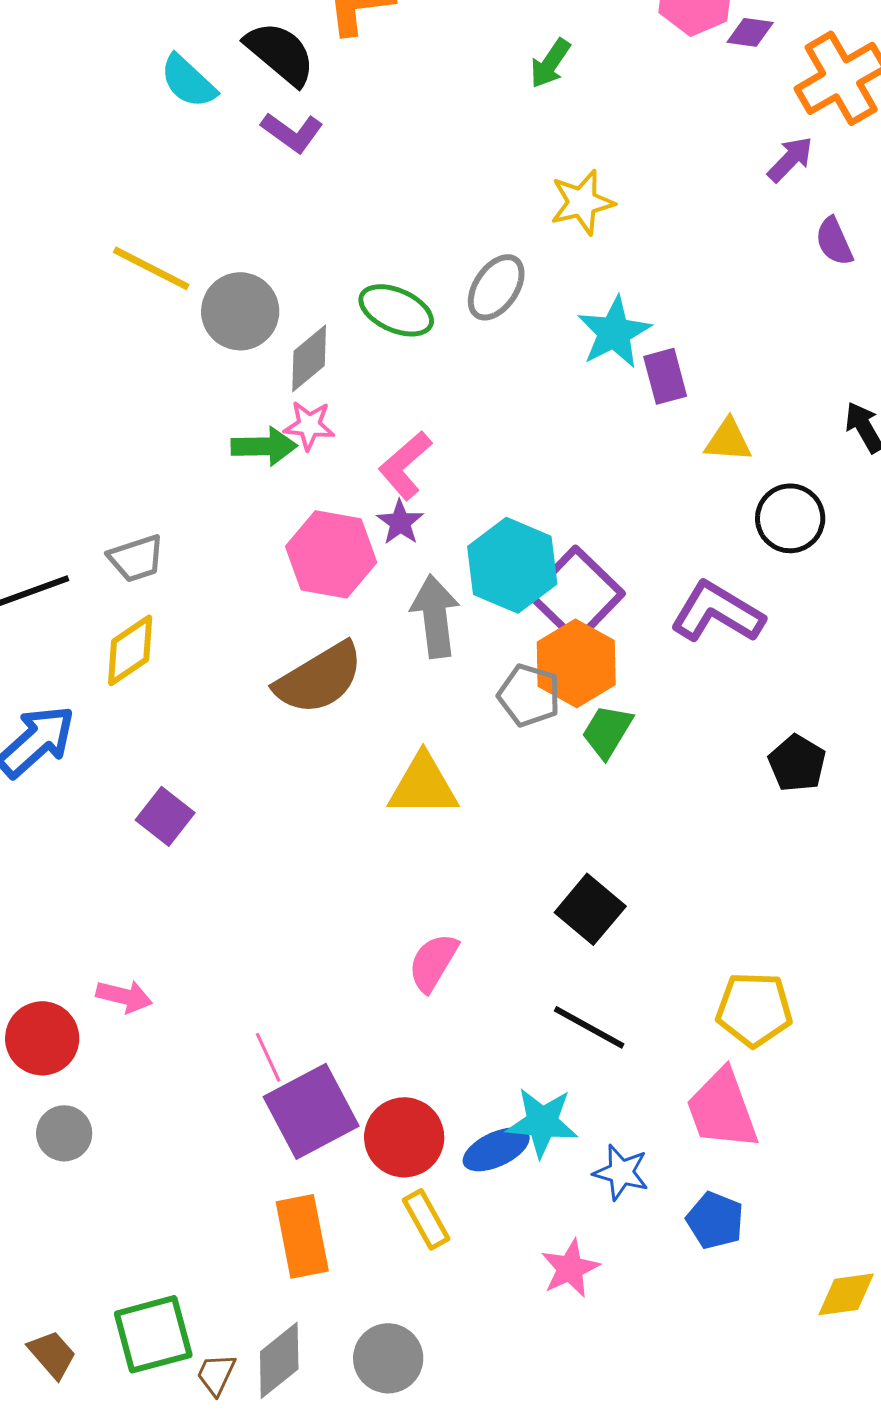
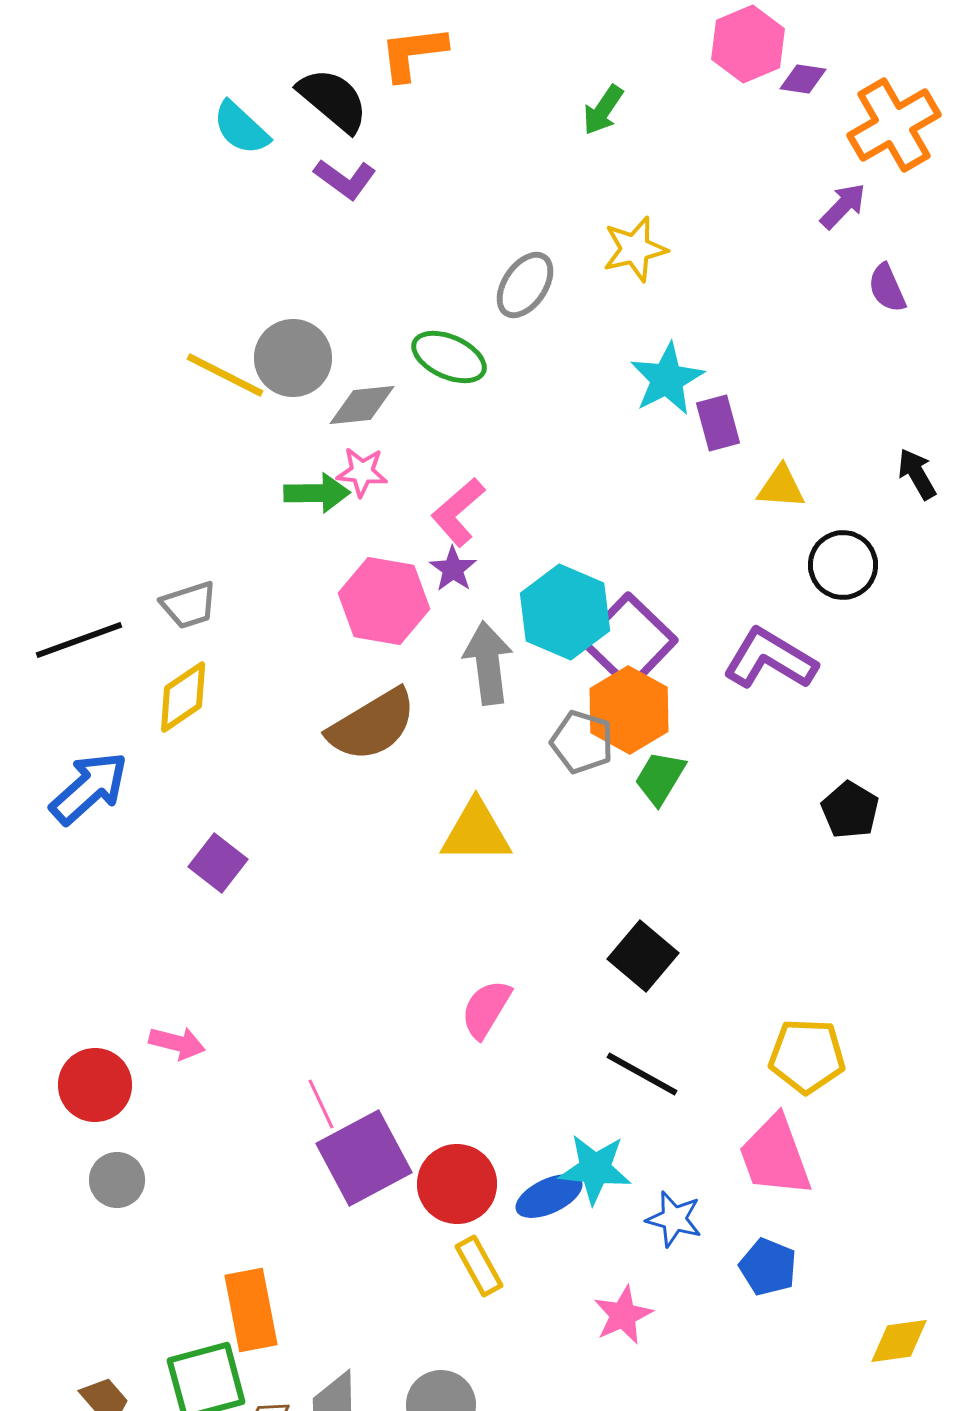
yellow line: (151, 268) -> (225, 375), moved
gray ellipse: (496, 287) -> (525, 285), moved
gray diamond: (309, 358) -> (362, 405), turned 34
orange rectangle: (302, 1236) -> (251, 1310), moved

